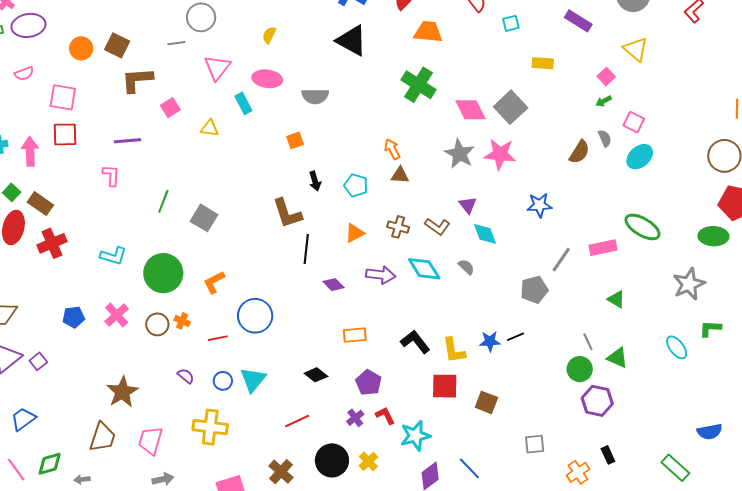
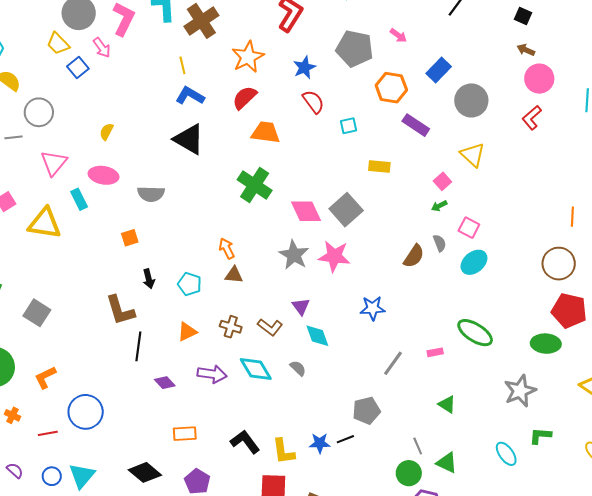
yellow triangle: (210, 128) -> (45, 223), size x1.8
pink rectangle: (603, 248) -> (435, 352), size x0.6
gray pentagon: (534, 290) -> (366, 411), moved
black diamond: (316, 375) -> (145, 472), size x1.4

